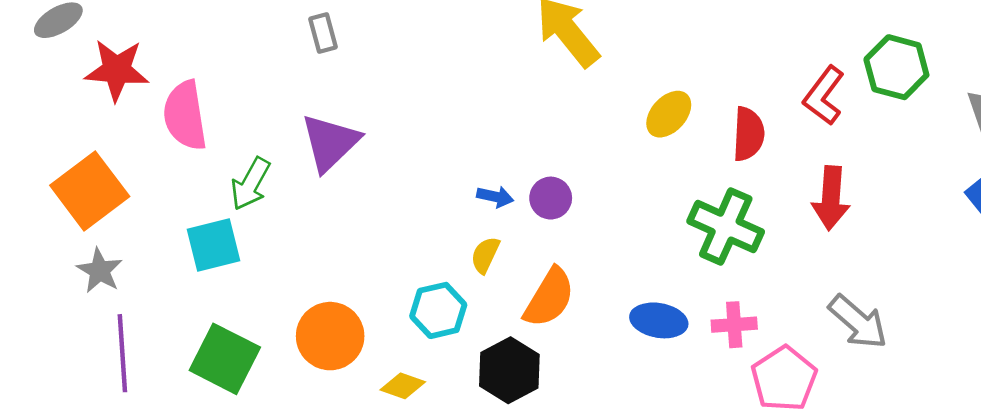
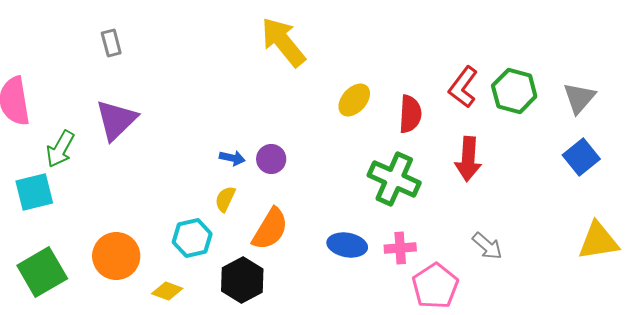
green hexagon: (896, 67) -> (514, 91), moved
gray arrow: (858, 322) -> (487, 246), size x0.7
green square: (225, 359) -> (42, 272), turned 33

